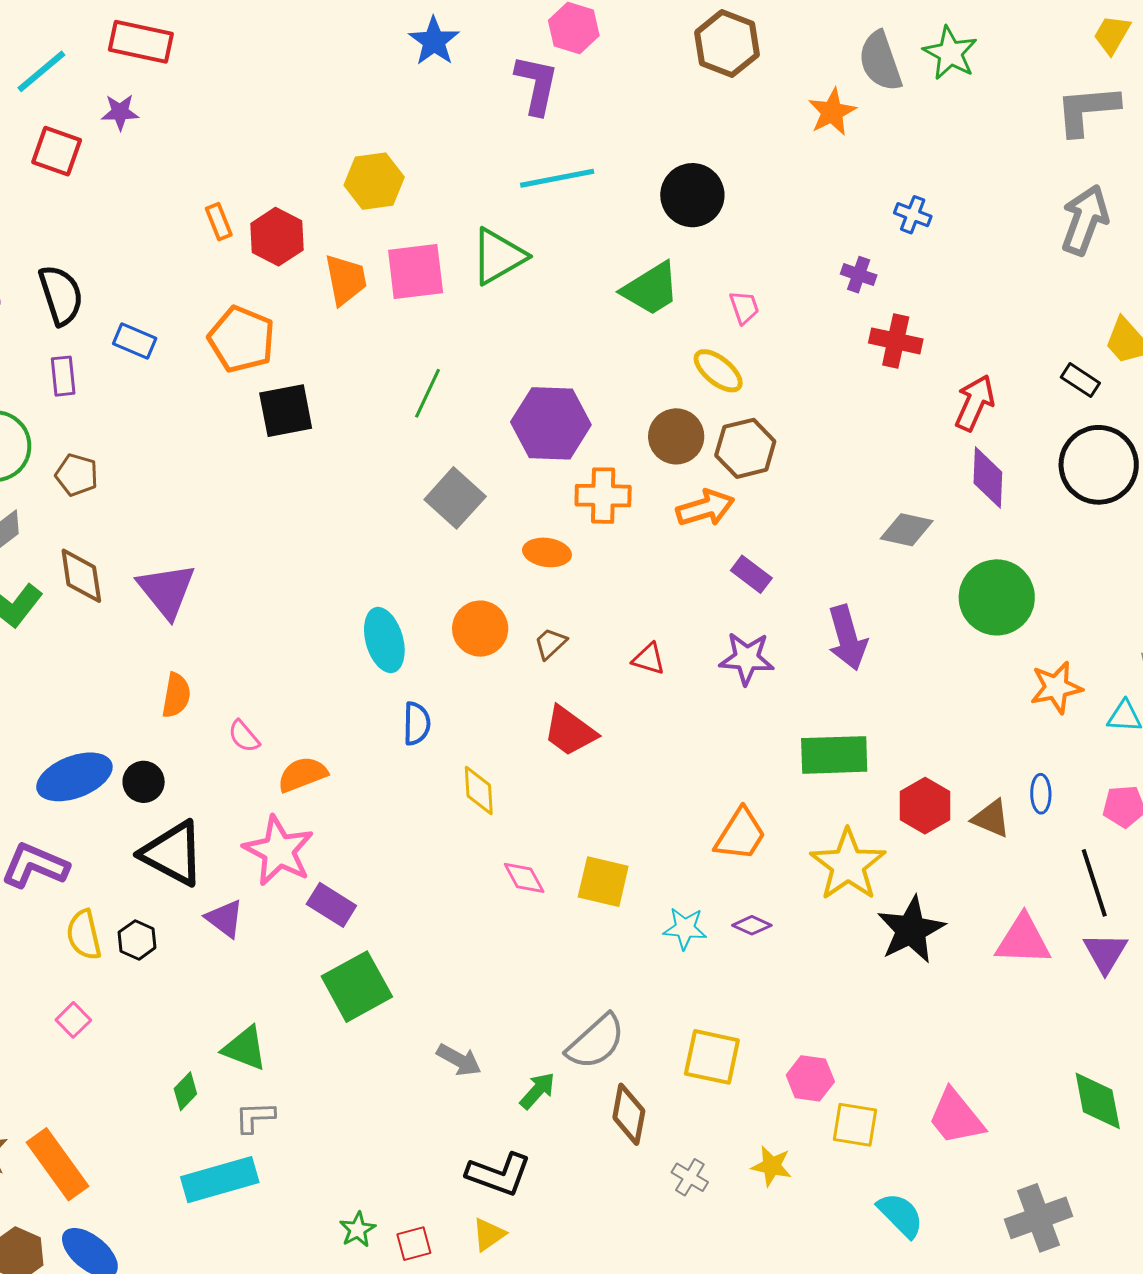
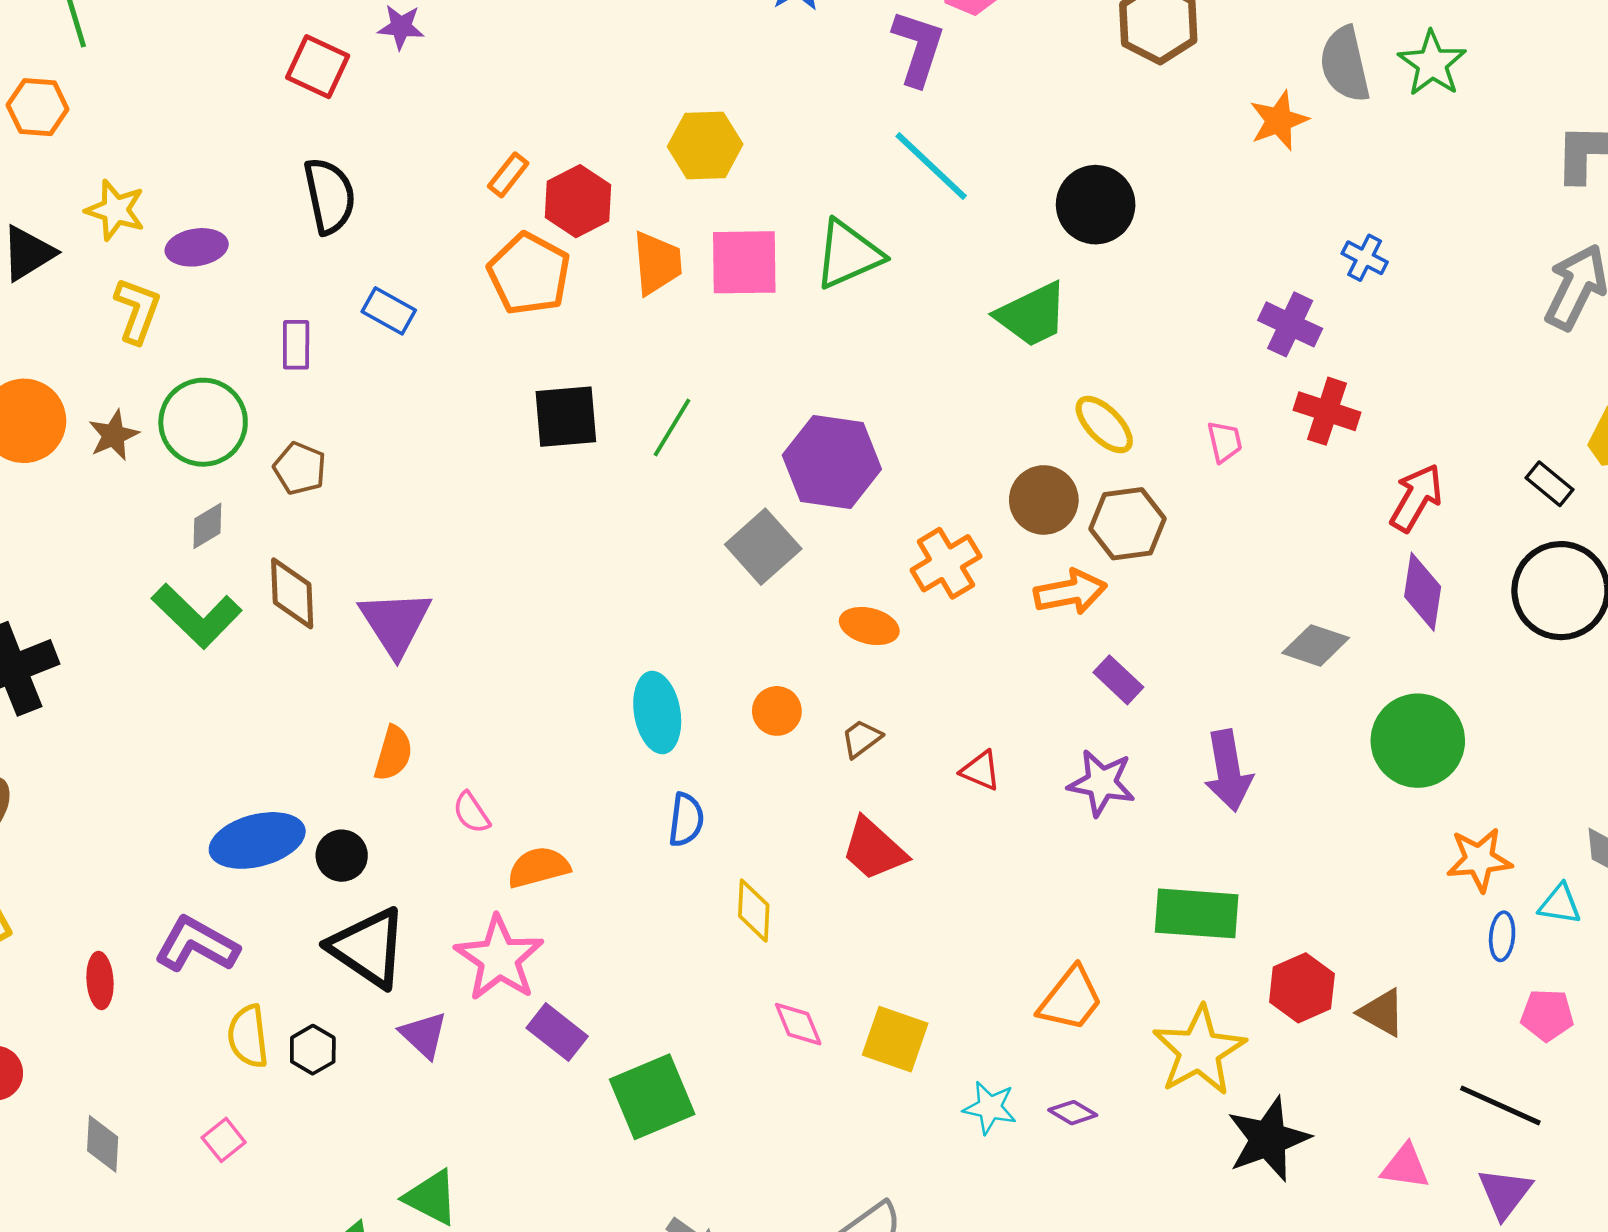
cyan line: (557, 178) -> (931, 166), turned 48
orange rectangle: (219, 222) -> (508, 175), turned 54
purple cross: (859, 275) -> (1290, 324), size x1.4
black semicircle: (61, 295) -> (330, 196), moved
pink trapezoid: (744, 307) -> (1225, 442), moved
orange pentagon: (242, 339) -> (529, 274), moved
green line: (427, 393) -> (672, 428), moved
purple hexagon: (551, 423) -> (832, 462), moved
orange cross: (603, 496) -> (946, 563), turned -38
orange circle: (480, 629) -> (777, 711), size x0.7
blue ellipse: (1041, 794) -> (1502, 936), moved
black line: (1094, 883) -> (1500, 1105), turned -54
pink triangle: (1023, 940) -> (1405, 1167), size x0.7
green square: (357, 987) -> (652, 1097), moved

